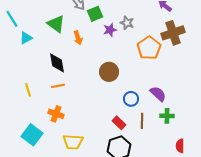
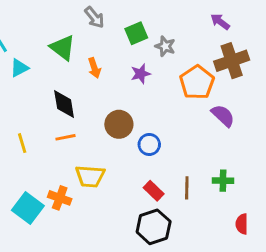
green square: (95, 14) -> (136, 33), moved
purple star: (110, 30) -> (141, 74), moved
brown circle: (109, 72) -> (119, 124), moved
purple semicircle: (158, 94) -> (223, 116), moved
blue circle: (131, 99) -> (149, 144), moved
orange cross: (56, 114) -> (60, 198), moved
yellow trapezoid: (73, 142) -> (90, 176), moved

